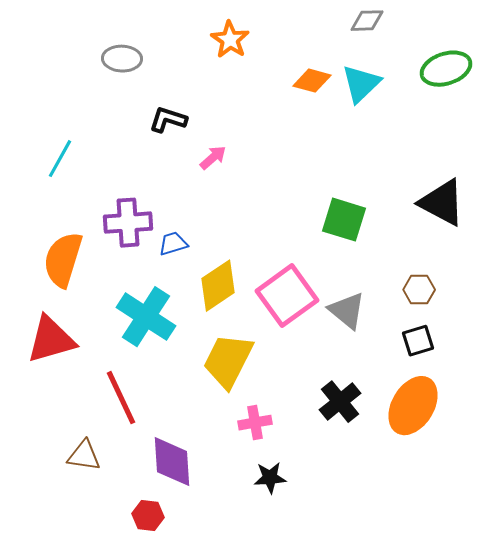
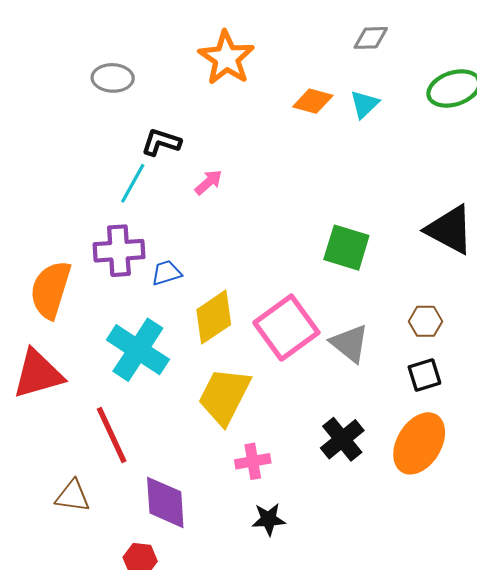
orange star: (230, 40) -> (226, 58), size x1.4
cyan triangle: (361, 84) -> (364, 104), size x0.7
cyan line: (60, 159) -> (133, 183), moved

